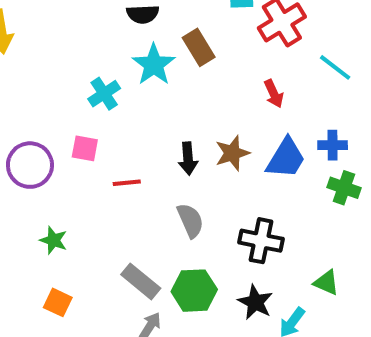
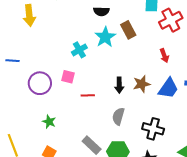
gray semicircle: (190, 220) -> (118, 116), turned -144

